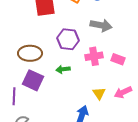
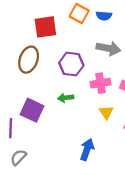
brown ellipse: (30, 53) -> (29, 60), moved, turned -70
yellow triangle: (99, 93) -> (106, 112), moved

